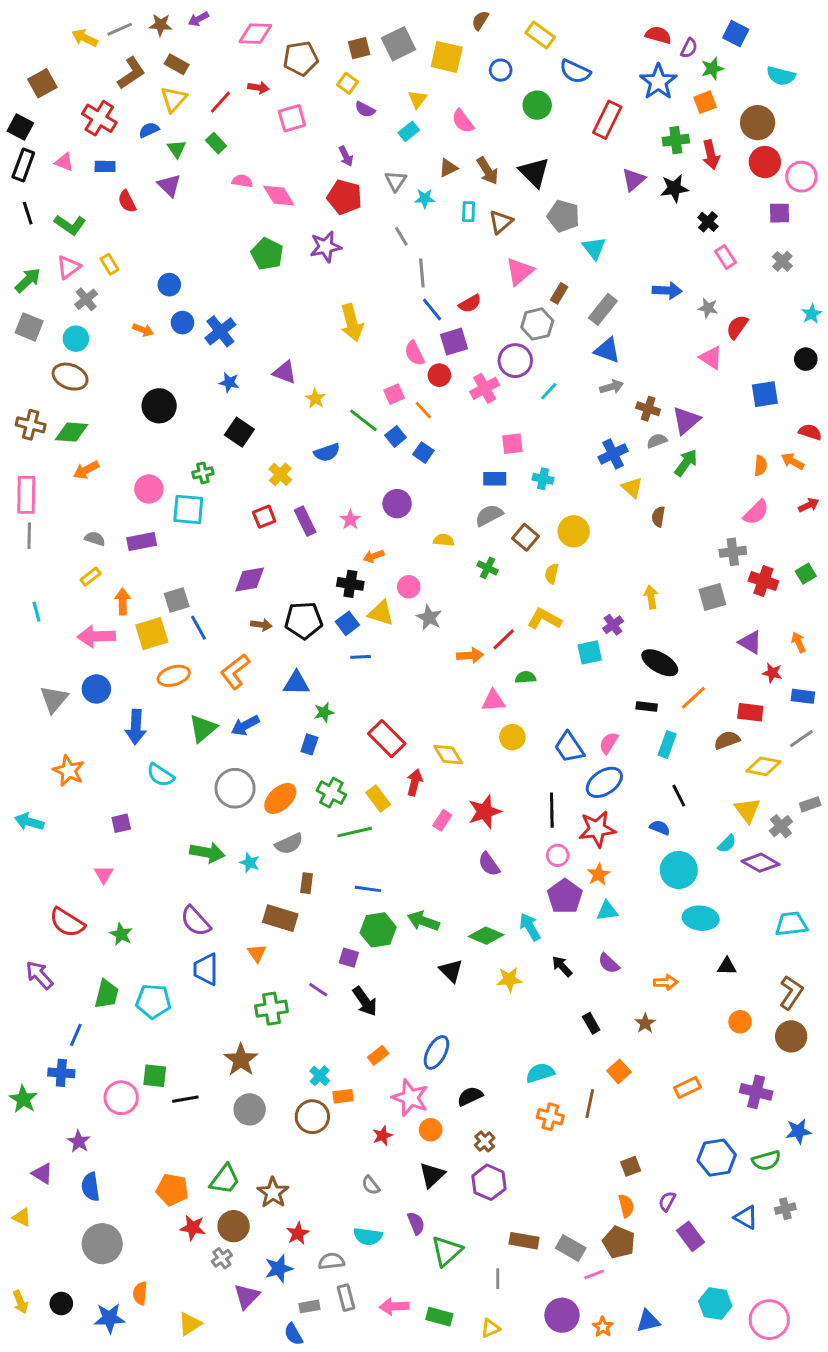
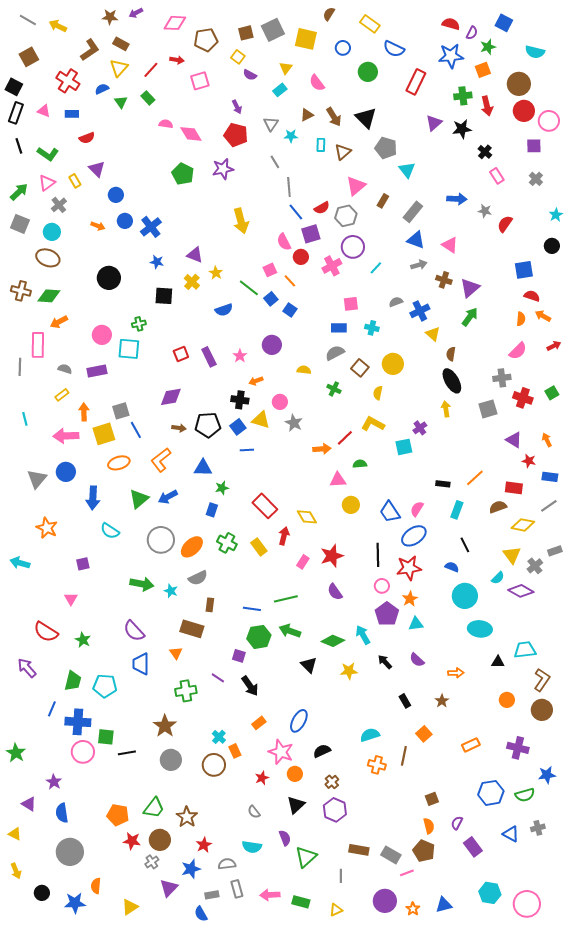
gray line: (120, 29) -> (28, 20), moved, turned 54
blue star: (658, 82) -> (451, 56), turned 30
purple triangle: (169, 185) -> (97, 169), moved
red semicircle: (127, 201) -> (87, 138), turned -84
gray hexagon: (537, 324) -> (346, 216), moved
pink triangle: (711, 358) -> (450, 245), moved
black square: (239, 432) -> (164, 296), turned -30
red semicircle: (810, 432) -> (532, 296), moved
gray semicircle: (657, 441) -> (396, 302), moved
yellow cross: (280, 474) -> (192, 282), moved
pink rectangle: (26, 495) -> (38, 345), moved
black ellipse: (660, 663) -> (452, 381), moved, turned 30
green line: (355, 832) -> (286, 599), moved
cyan trapezoid: (791, 924) -> (525, 650), moved
blue cross: (61, 1073) -> (78, 722), moved, size x1.4
orange rectangle: (343, 1096) -> (235, 751), turned 72
yellow arrow: (20, 1302) -> (16, 871), moved

